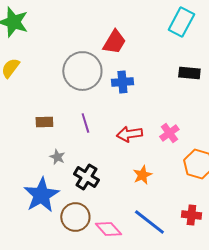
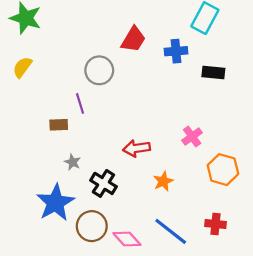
gray circle: (82, 71) -> (99, 70), size x0.7
blue cross: (122, 82) -> (176, 51), moved
purple line: (85, 123) -> (80, 103), moved
red arrow: (129, 134) -> (137, 148), moved

